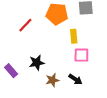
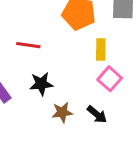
red line: (25, 25) -> (28, 45), moved, turned 49
pink square: (81, 55) -> (110, 79), turned 35

